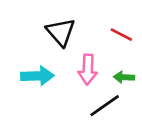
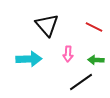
pink arrow: (88, 69) -> (68, 54), size x0.7

